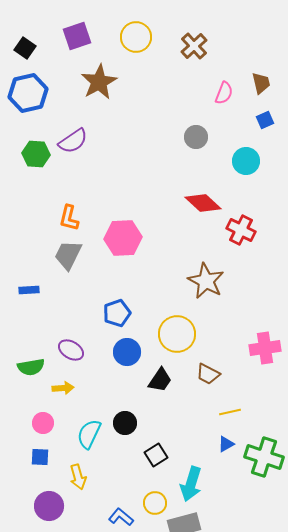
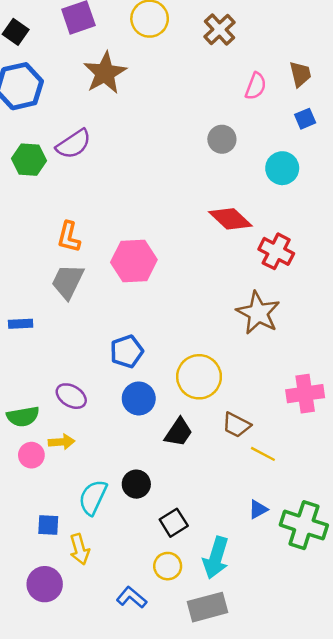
brown star: (206, 281) -> (258, 313), moved
yellow line: (230, 412) -> (263, 454), moved, turned 40
pink circle: (43, 423) -> (31, 455), moved
blue square: (40, 457) -> (48, 525), moved
yellow circle: (155, 503) -> (168, 566), moved

